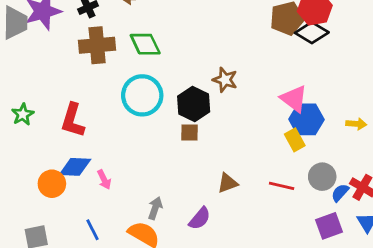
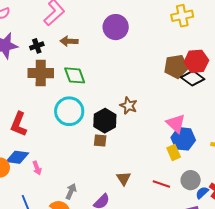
brown triangle: (228, 183) -> (124, 178), turned -49

